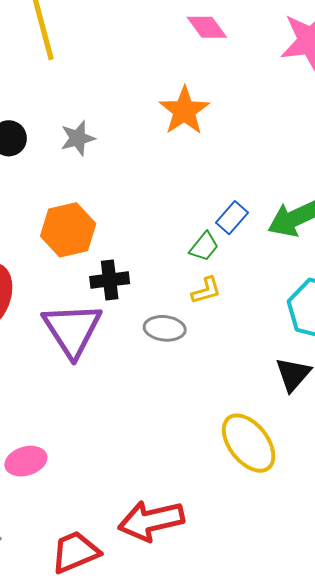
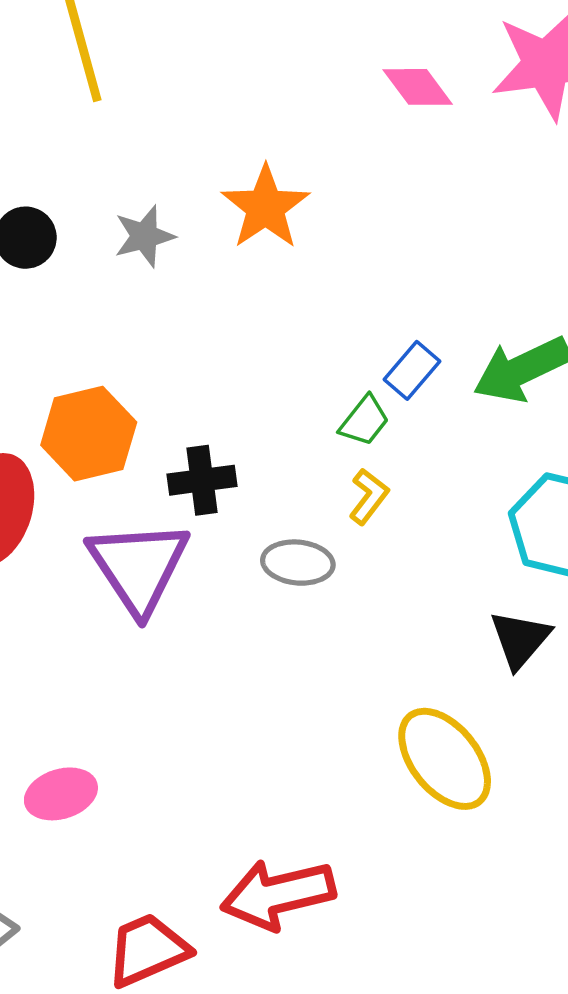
pink diamond: (207, 27) -> (418, 87), moved
orange star: (184, 111) -> (265, 207), moved
orange hexagon: (68, 230) -> (89, 434), moved
yellow L-shape: (206, 290) -> (369, 496), turned -36

